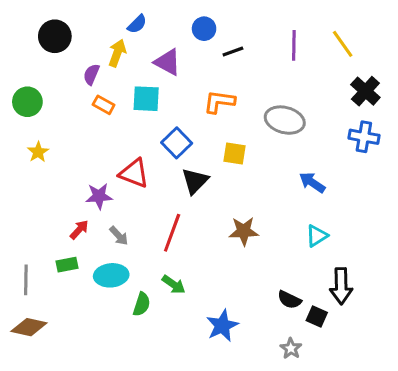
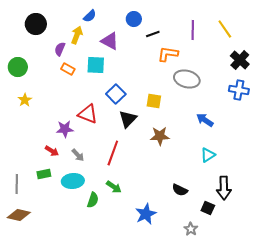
orange L-shape: (219, 102) -> (168, 54), moved
red arrow: (79, 230) -> (52, 151), turned 80
brown star: (244, 231) -> (160, 136), moved
black semicircle: (289, 300) -> (180, 190), moved

